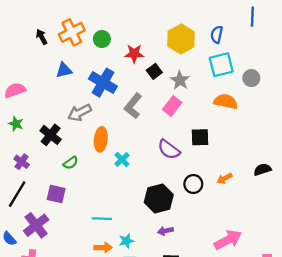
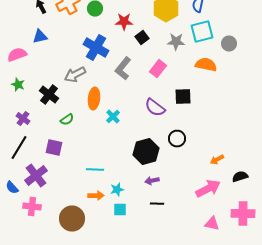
blue triangle: (64, 70) -> (40, 37), moved
gray star: (180, 80) -> (176, 42), moved, turned -30
black semicircle: (262, 170) -> (240, 177), moved
orange arrow: (225, 178) -> (217, 160), moved

